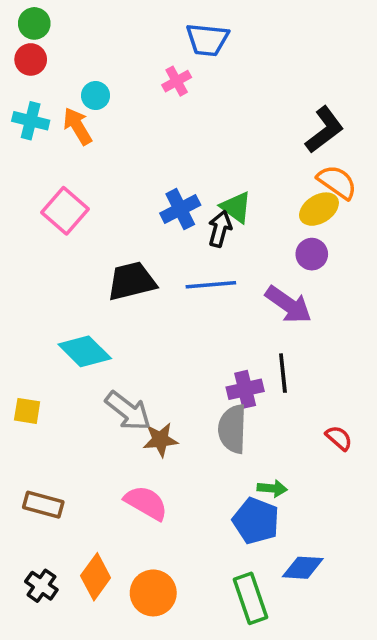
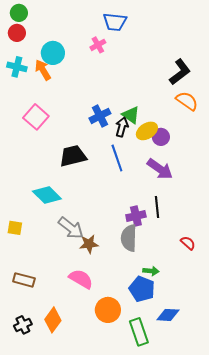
cyan circle: (96, 96) -> (53, 53), size x1.5
yellow ellipse: (319, 209) -> (147, 131), moved
purple circle: (312, 254) -> (161, 137), moved
blue line: (211, 285) -> (117, 158), turned 76
black cross: (41, 586) -> (23, 325), turned 30
orange circle: (153, 593) -> (108, 310), moved

